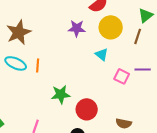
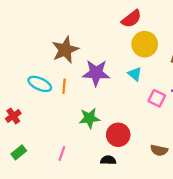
purple star: (77, 28) -> (96, 73), moved, size x1.4
brown star: (19, 32) -> (65, 50), moved

